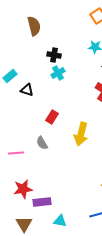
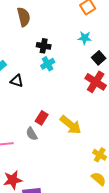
red rectangle: (52, 117) -> (42, 118), moved
yellow arrow: (81, 134) -> (71, 125), turned -65

